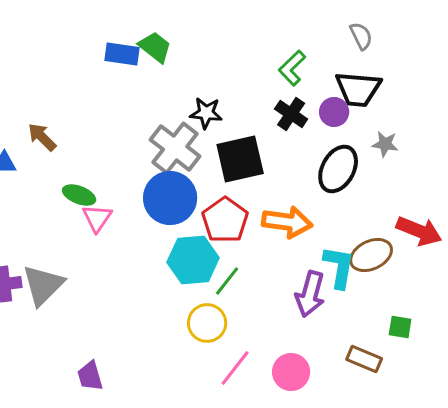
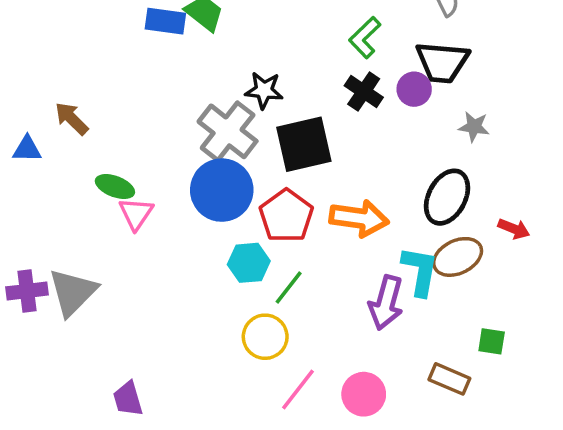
black ellipse: (338, 169) -> (447, 197), moved
red arrow: (419, 231) -> (514, 229), size x0.6
cyan hexagon: (193, 260) -> (249, 263), size x0.7

